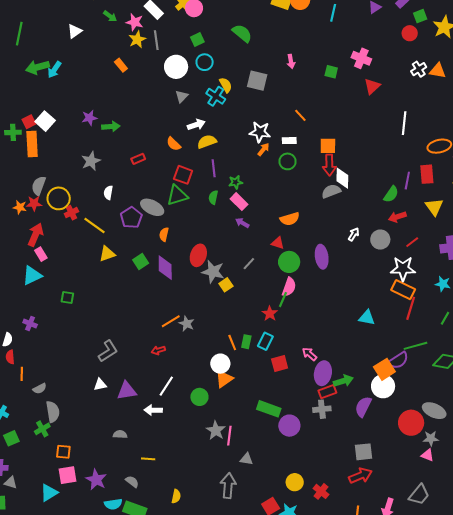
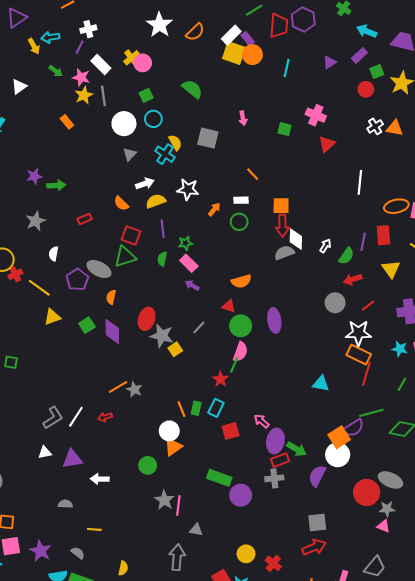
white star: (260, 132) -> (188, 189), moved
white arrow: (354, 234) -> (325, 246), moved
green arrow: (343, 381) -> (297, 449), turned 48
white line: (166, 386) -> (76, 417), moved

